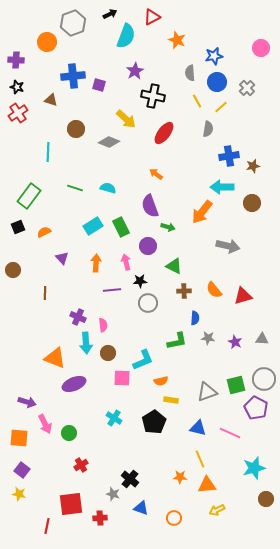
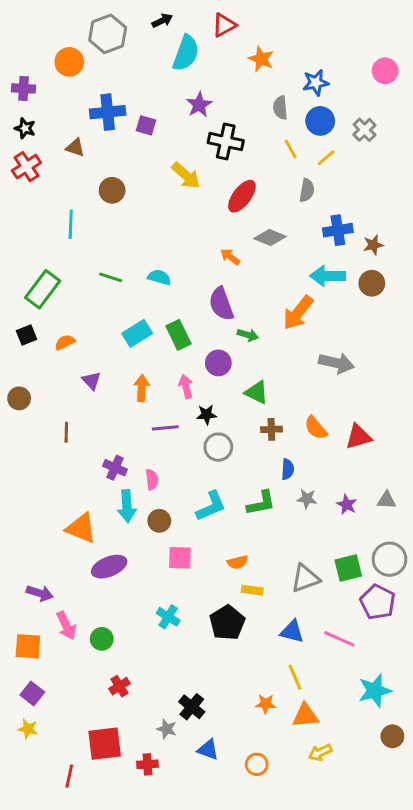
gray diamond: (109, 142) -> (270, 238), moved
brown circle: (252, 203) -> (372, 283), moved
cyan L-shape: (143, 360) -> (211, 506), moved

